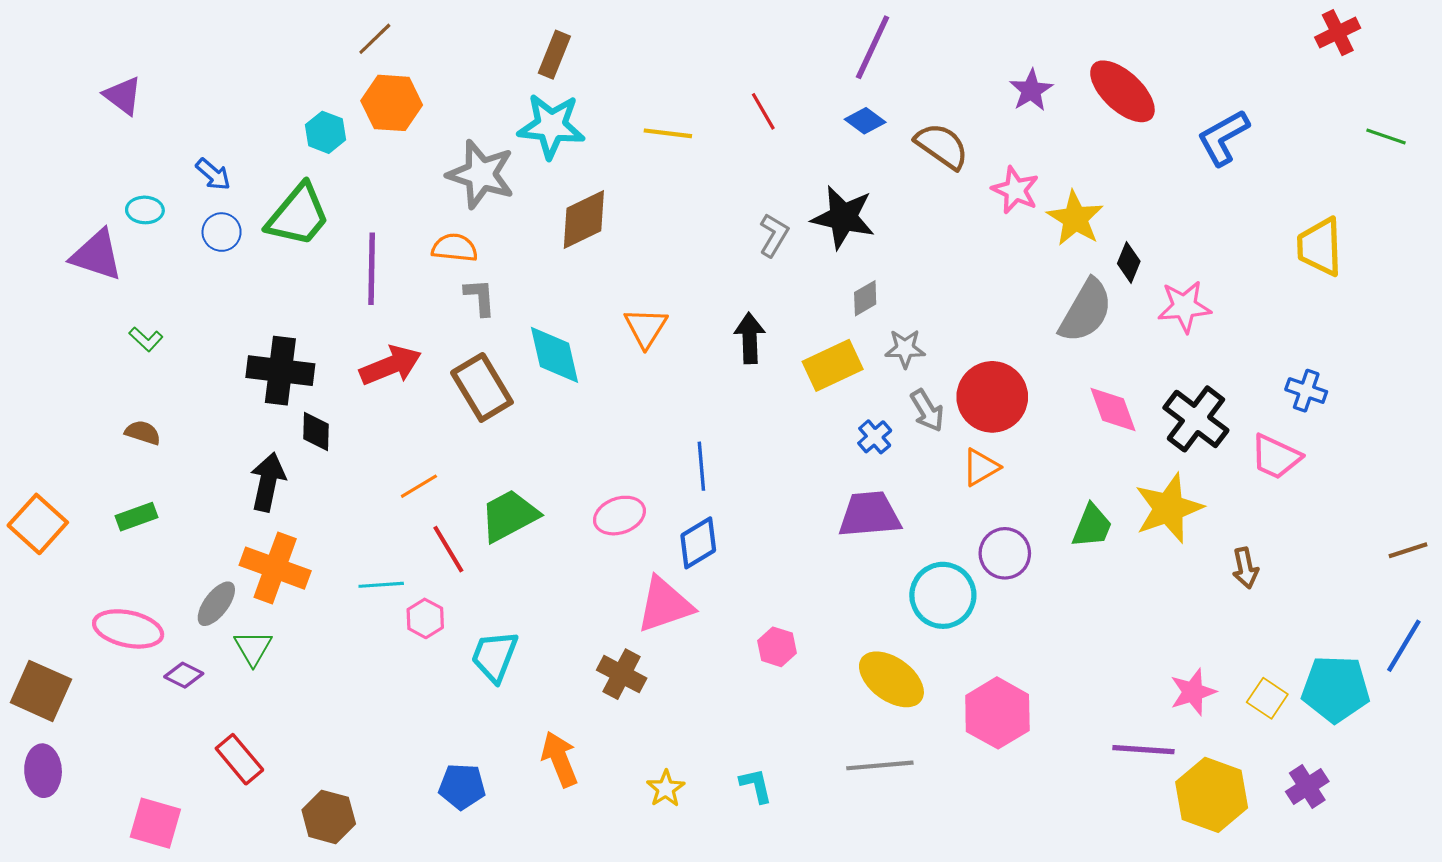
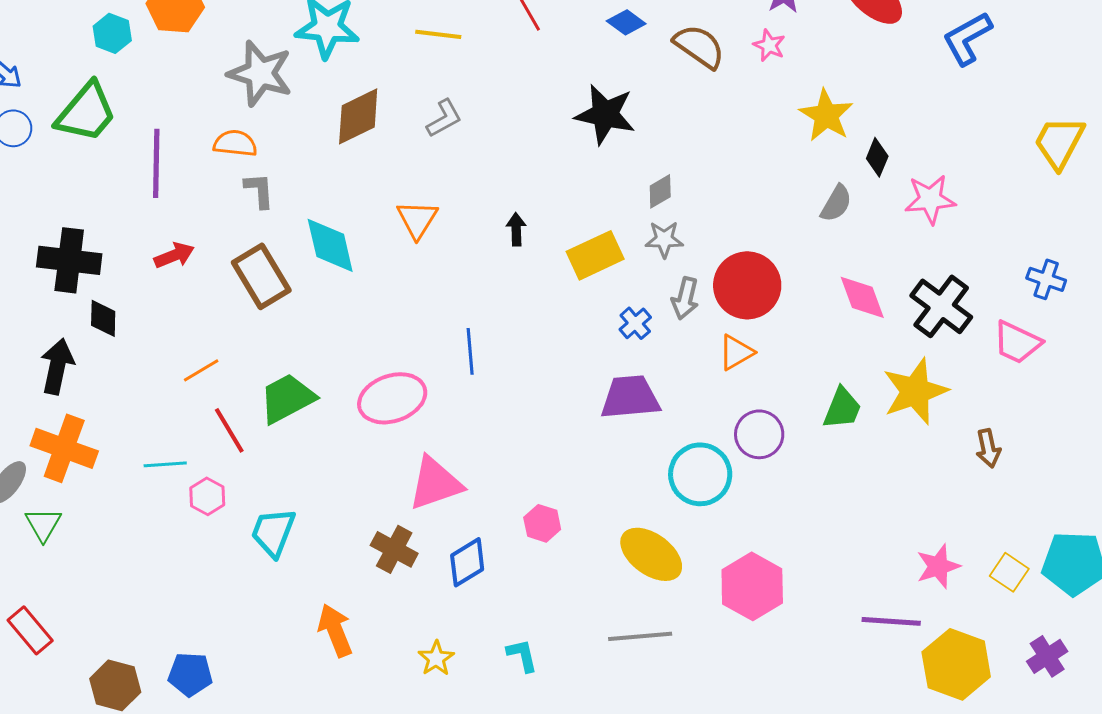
pink star: (1015, 190) -> (769, 45), moved, size x0.7
gray L-shape: (774, 235) -> (444, 118), moved, turned 30
yellow trapezoid: (1320, 247) -> (1059, 142), turned 30
gray diamond: (865, 298) -> (660, 191), moved
gray semicircle: (1086, 311) -> (836, 203), size x0.6
black arrow: (750, 338) -> (516, 229), size x0.7
red arrow: (391, 365) -> (174, 255), size x0.7
gray arrow: (927, 411) -> (685, 298), turned 45
pink ellipse: (619, 516) -> (392, 398), size x1.4
blue diamond: (698, 543) -> (467, 562), moved
blue pentagon: (462, 786) -> (190, 674), moved

